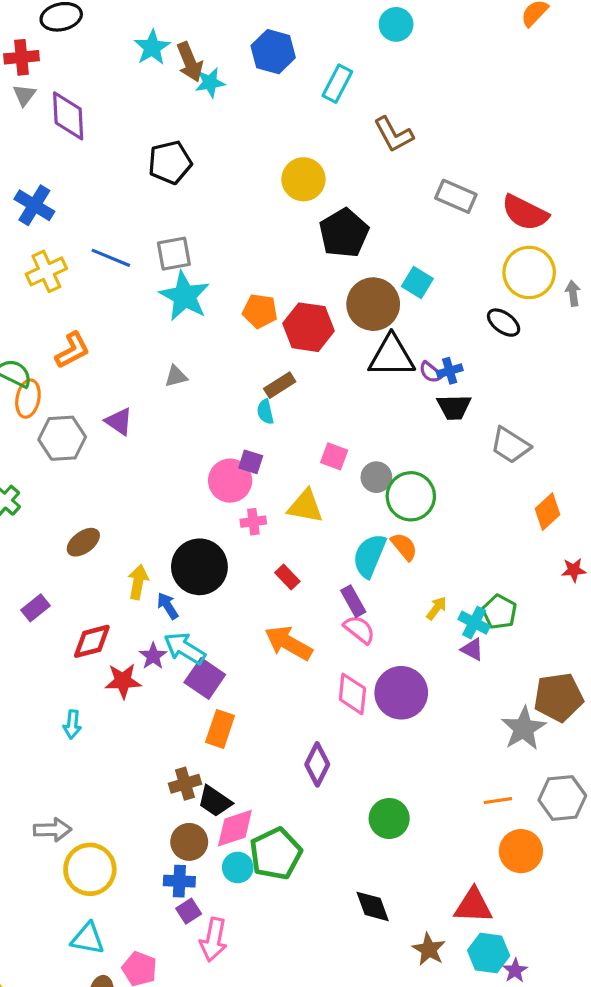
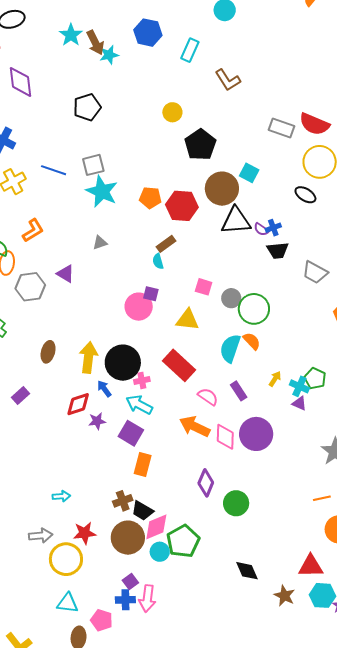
yellow circle: (303, 179) -> (172, 112), size x0.7
gray rectangle: (456, 196) -> (282, 128), moved
pink cross: (253, 522) -> (142, 380), moved
brown ellipse: (83, 542) -> (48, 352), turned -35
red rectangle: (287, 577) -> (179, 365), size x2.0
yellow arrow: (138, 582) -> (88, 358), moved, size x1.4
purple rectangle: (353, 601) -> (239, 391), moved
pink semicircle: (359, 630) -> (208, 397), moved
red diamond: (92, 641) -> (78, 404), moved
orange arrow: (288, 643) -> (195, 427), moved
cyan arrow: (185, 648) -> (139, 405), moved
purple star: (153, 656) -> (97, 421), turned 30
red star: (123, 681) -> (85, 533), moved
cyan arrow: (72, 725) -> (61, 496), moved, turned -96
green circle: (389, 818) -> (236, 503), moved
brown circle: (189, 842) -> (128, 538), size x1.4
blue cross: (179, 881) -> (125, 600), moved

